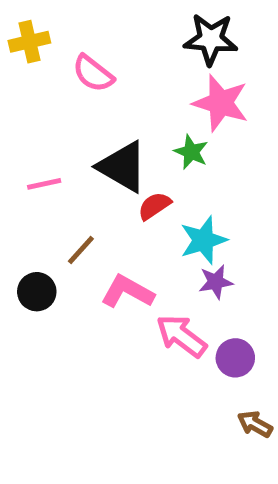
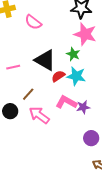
cyan star: (203, 240) -> (76, 76), moved, turned 30
pink L-shape: (127, 292) -> (66, 102), moved
pink arrow: (181, 336) -> (39, 115), moved

